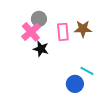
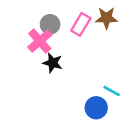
brown star: (83, 29) -> (106, 18), moved
pink rectangle: (63, 32) -> (81, 24), moved, turned 36

